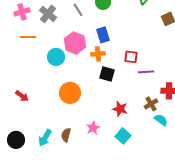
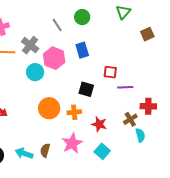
gray cross: (48, 14) -> (30, 45), moved
orange cross: (98, 54) -> (74, 112), moved
cyan semicircle: (161, 120) -> (140, 135), turned 40
pink star: (93, 128) -> (72, 143), size x1.5
cyan arrow: (45, 138) -> (24, 153), turned 78

